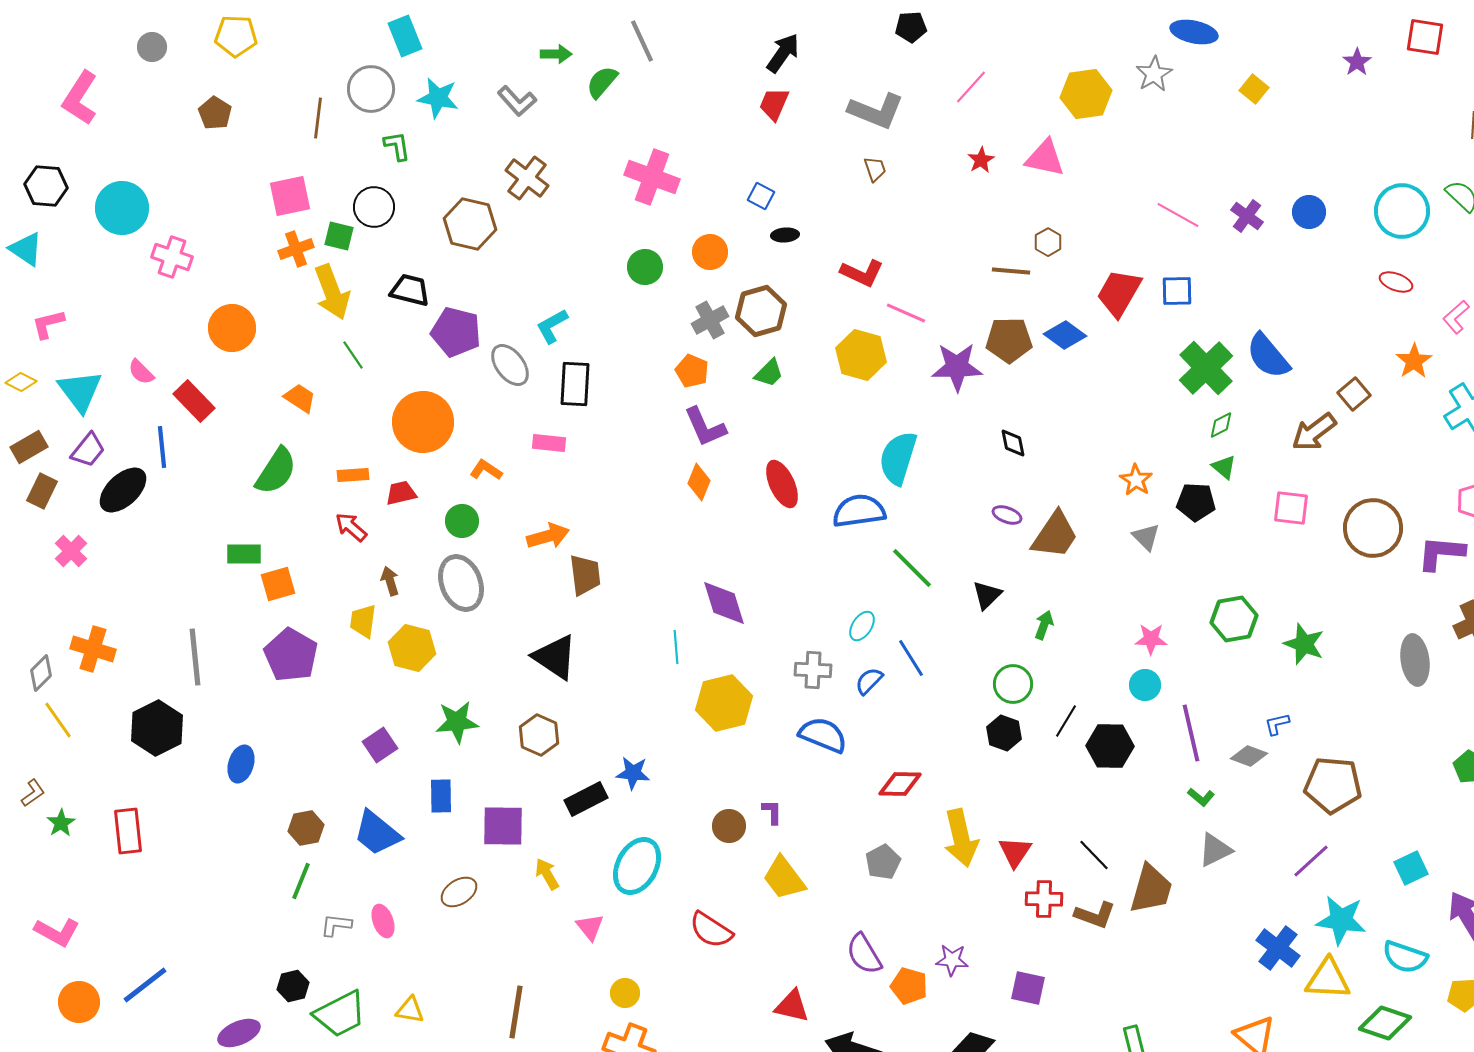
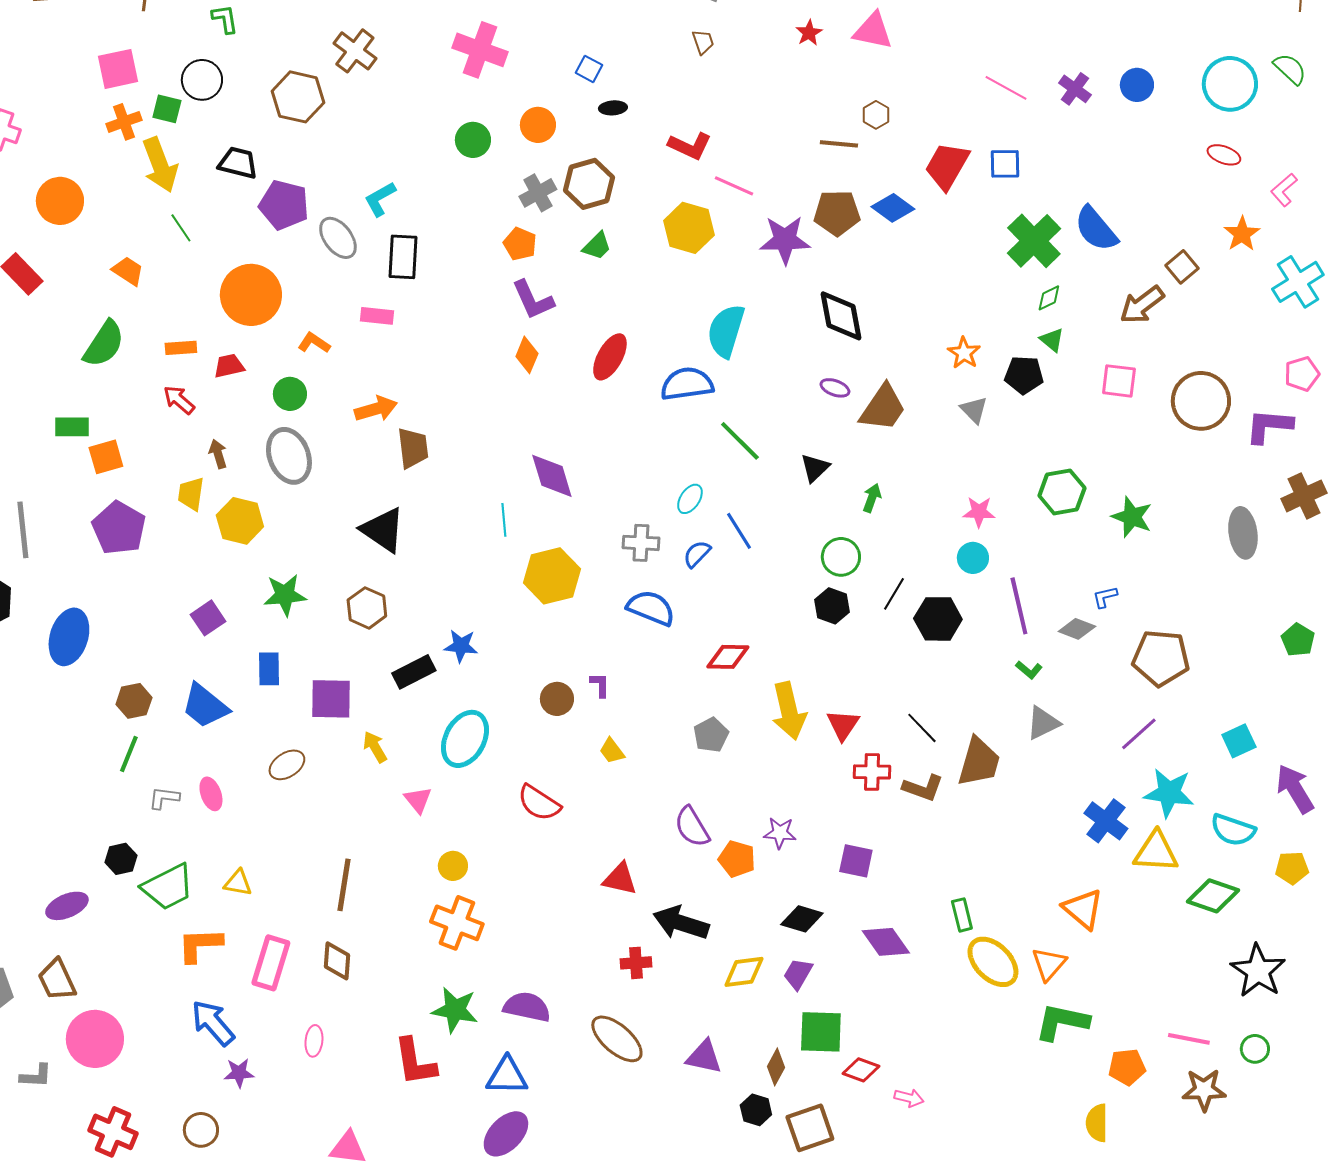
black diamond: (1013, 443) -> (841, 316), size x1.8
red ellipse: (782, 484) -> (610, 357), turned 54
blue ellipse: (241, 764) -> (69, 637), size x1.5
yellow trapezoid: (784, 878) -> (612, 751), size x0.6

